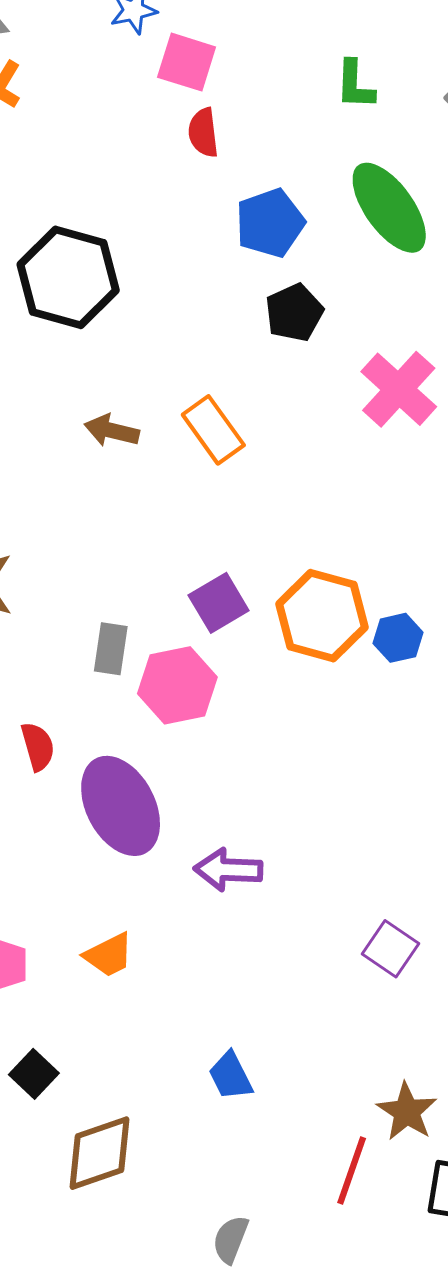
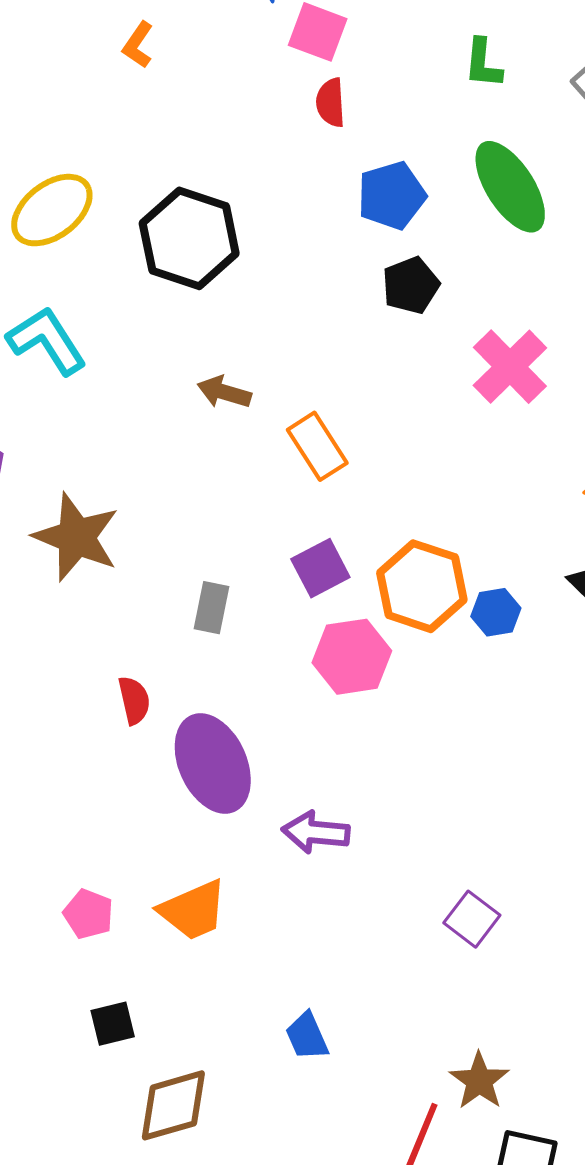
orange rectangle: (213, 430) -> (317, 446), moved
pink hexagon: (177, 685) -> (352, 657), moved
orange trapezoid: (109, 955) -> (193, 910), size x1.4
black square: (34, 1074) -> (113, 1024), turned 30

